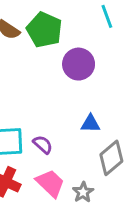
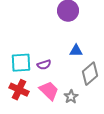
purple semicircle: (43, 145) -> (44, 65), turned 120

